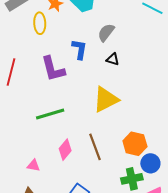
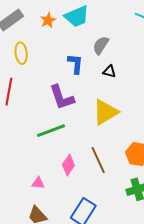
yellow ellipse: (40, 23) -> (21, 53), moved
purple L-shape: (53, 69) -> (62, 97), moved

